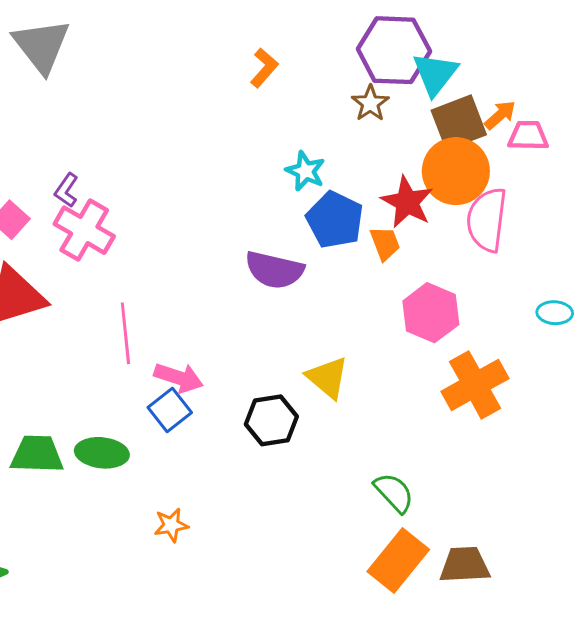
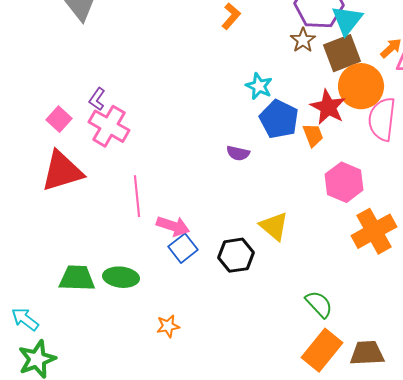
brown square: (459, 122) -> (342, 53), moved
purple semicircle: (274, 270) -> (238, 153), size x0.6
blue square: (170, 410) -> (183, 248), moved

